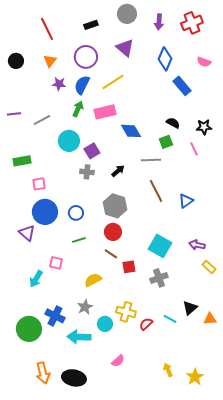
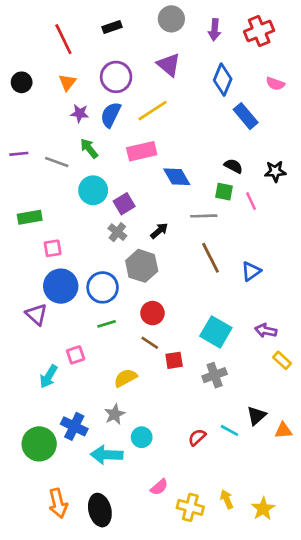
black rectangle: (91, 25) -> (112, 27), moved
green arrow: (78, 109) -> (89, 148), moved, turned -63
gray line: (42, 120) -> (57, 162), turned 48
green square: (166, 142) -> (224, 192), turned 32
pink line: (194, 149) -> (251, 201), moved
gray cross: (87, 172) -> (117, 232), turned 32
gray hexagon: (115, 206) -> (142, 266), moved
blue circle: (76, 213) -> (103, 287), size x1.5
pink square: (56, 263) -> (76, 355), turned -32
yellow cross: (126, 312) -> (190, 507), moved
black ellipse: (74, 378) -> (100, 510), turned 65

